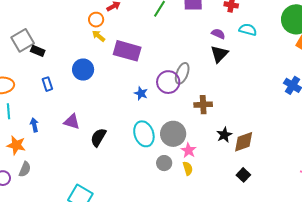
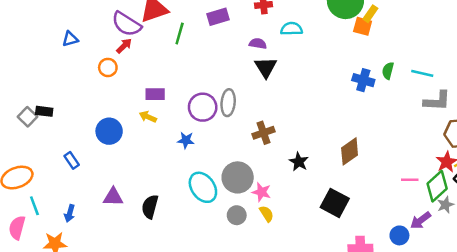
yellow arrow: (98, 36) -> (148, 117), moved
gray square: (23, 40) -> (28, 117), size x0.7
black rectangle: (38, 51) -> (44, 111), moved
purple rectangle: (127, 51) -> (155, 94), size x0.6
purple circle: (168, 82) -> (203, 107), moved
blue arrow: (34, 125) -> (70, 213), turned -136
brown diamond: (244, 142) -> (350, 151), moved
black square: (243, 175) -> (335, 203), size x1.6

